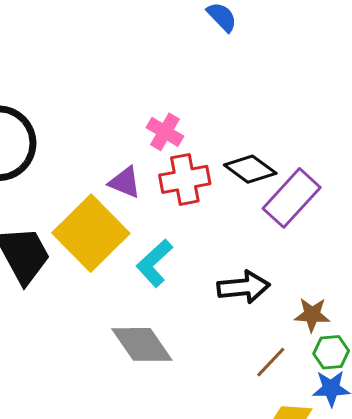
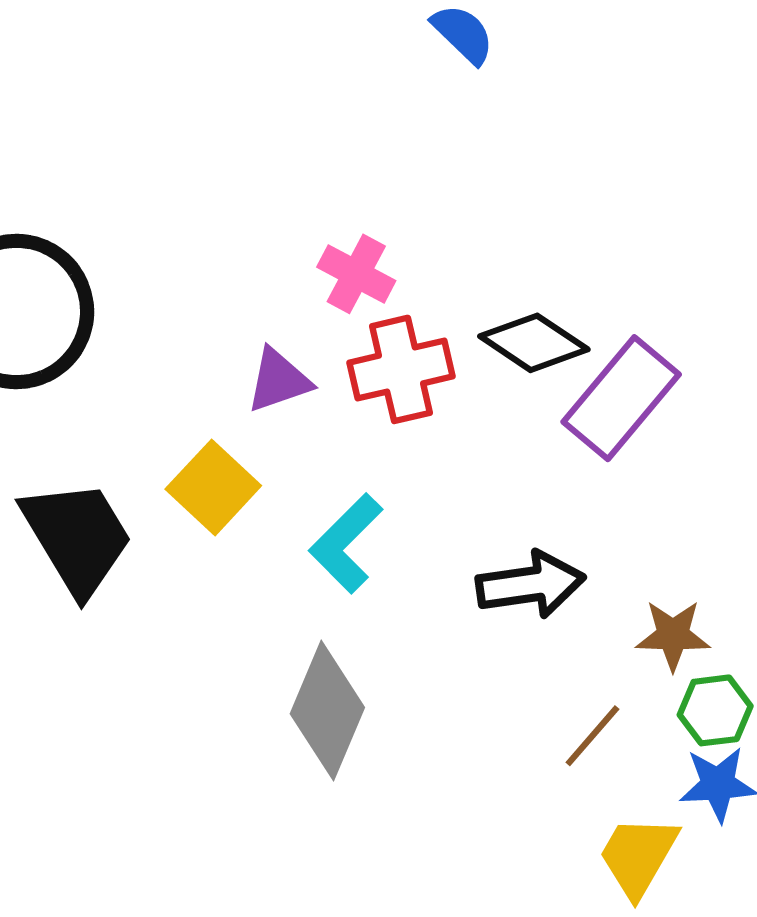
purple triangle: (125, 182) -> (279, 380), turned -39
yellow square: (91, 233) -> (213, 487), size x0.6
gray diamond: (142, 344) -> (327, 711), turned 60

